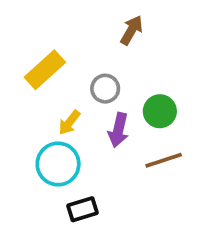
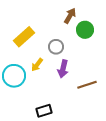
green circle: (160, 111) -> (85, 30), moved
cyan circle: (58, 164) -> (14, 76), moved

